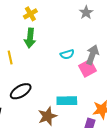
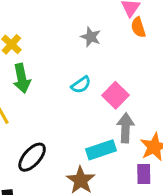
gray star: (86, 12) -> (91, 37), moved
gray arrow: (92, 55) -> (126, 128), moved

